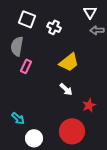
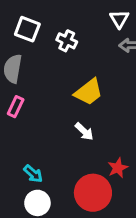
pink rectangle: (26, 66) -> (16, 107), moved
red star: (89, 105) -> (118, 168), moved
cyan arrow: (18, 118) -> (33, 174), moved

